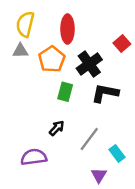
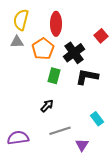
gray line: (89, 139) -> (60, 131), moved, turned 35
cyan rectangle: (117, 153) -> (97, 119), moved
purple semicircle: (34, 157) -> (18, 138), moved

